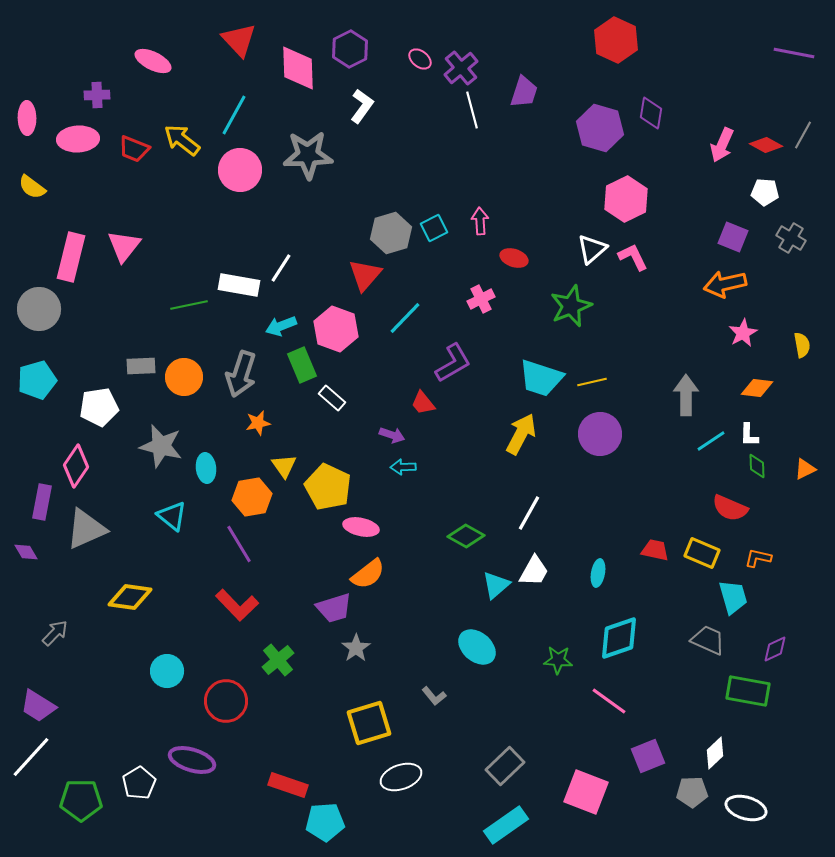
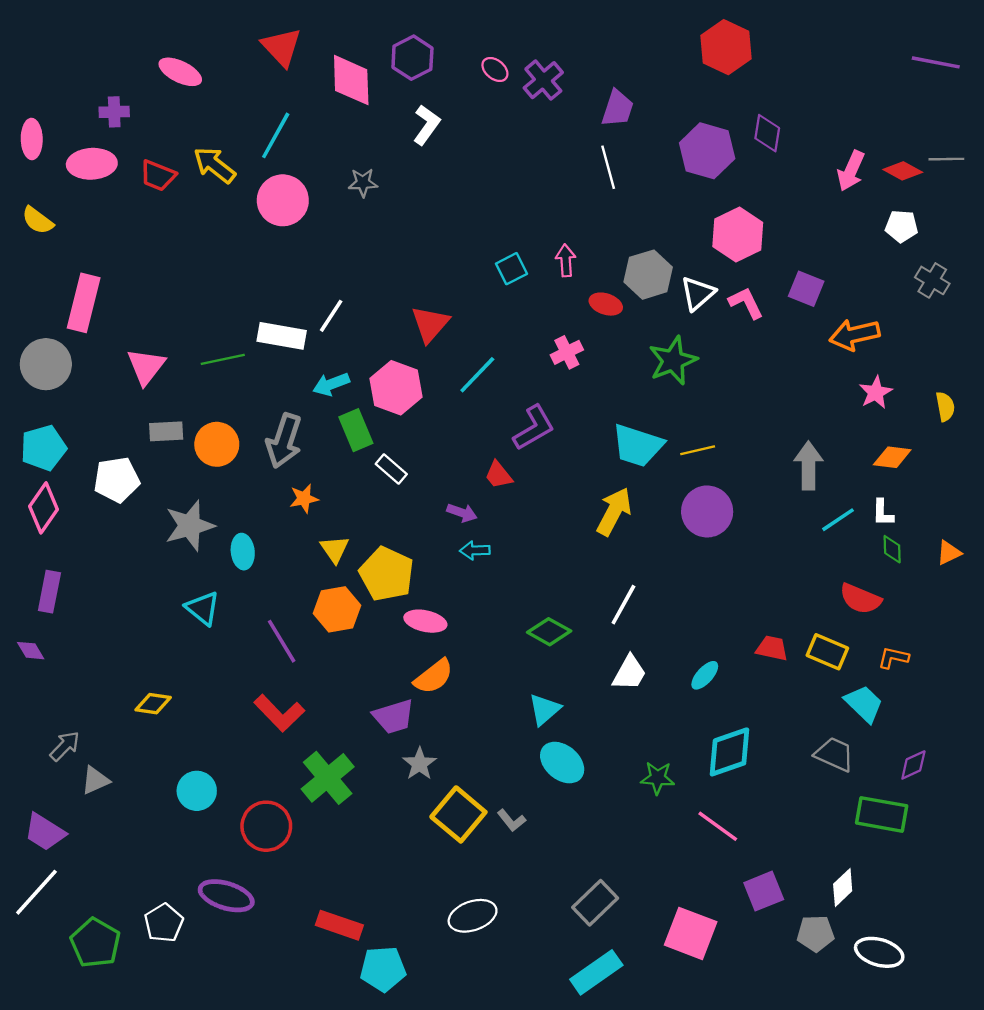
white line: (472, 110) -> (608, 167), moved
gray line: (803, 135) -> (946, 159), turned 60
gray star: (308, 155) -> (363, 183), size x0.5
gray hexagon: (391, 233) -> (648, 275), moved
purple square: (733, 237) -> (806, 289), moved
pink triangle: (124, 246) -> (146, 367), moved
gray star: (161, 446) -> (190, 526), turned -30
pink diamond: (76, 466) -> (44, 508), moved
orange hexagon: (252, 497) -> (337, 609), moved
gray triangle: (86, 529) -> (95, 780), moved, size x0.6
cyan ellipse: (598, 573) -> (705, 675), turned 32
cyan triangle: (496, 585) -> (544, 710), moved
yellow diamond: (130, 597) -> (153, 704), size x0.7
cyan trapezoid: (733, 597) -> (864, 704), turned -30
green cross: (278, 660) -> (328, 778), size x1.4
yellow square: (369, 723) -> (458, 814), moved, turned -33
green pentagon: (81, 800) -> (95, 943), turned 30

